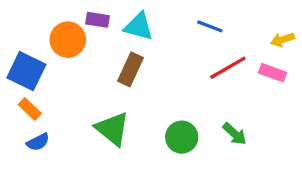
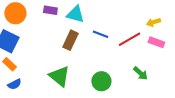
blue line: (210, 26) -> (100, 34), moved
orange circle: (68, 40) -> (15, 13), moved
yellow arrow: (282, 40) -> (153, 22), moved
green arrow: (235, 134) -> (140, 73), moved

